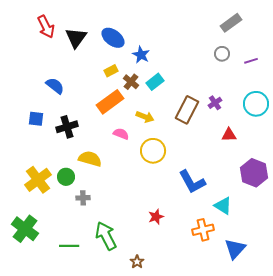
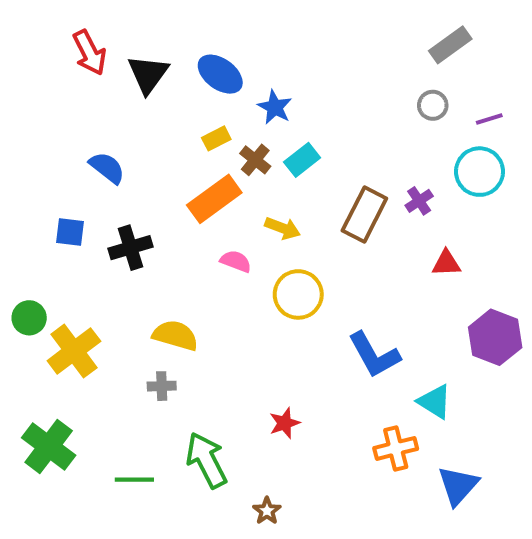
cyan circle: (256, 104) -> (480, 172), moved
yellow semicircle: (90, 159) -> (175, 335), moved
green circle: (66, 177) -> (29, 318), moved
red star: (156, 217) -> (285, 423), moved

